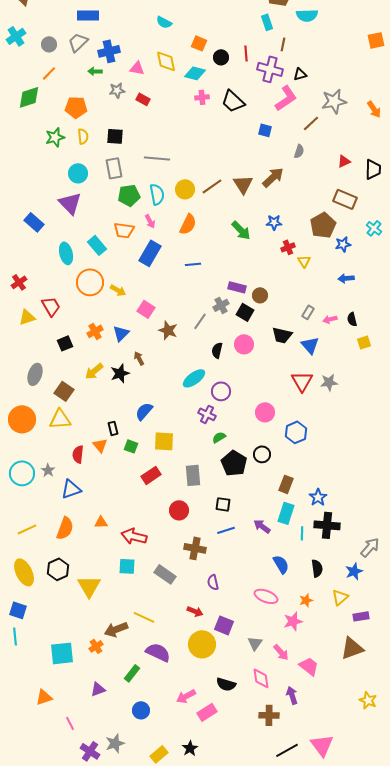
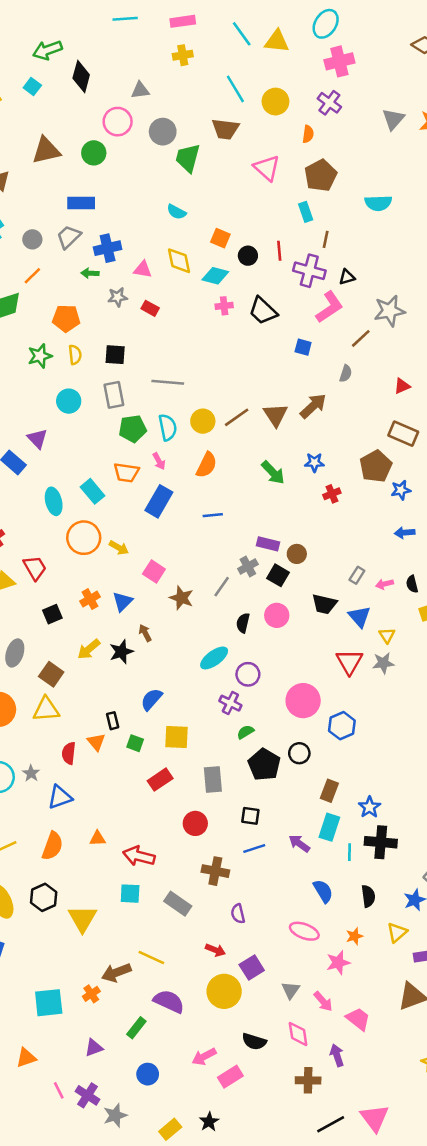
cyan semicircle: (307, 15) -> (378, 203), moved
purple triangle: (70, 203) -> (37, 439), moved, size x0.7
yellow triangle: (304, 261) -> (387, 635), moved
pink circle: (265, 412) -> (303, 701), size x1.4
purple square: (224, 625) -> (252, 968), turned 36
purple cross: (90, 751) -> (87, 1095), moved

